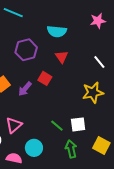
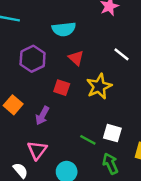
purple arrow: (25, 89) -> (42, 116), moved
yellow star: (93, 93) -> (99, 86), moved
white square: (78, 124) -> (112, 133), turned 35

